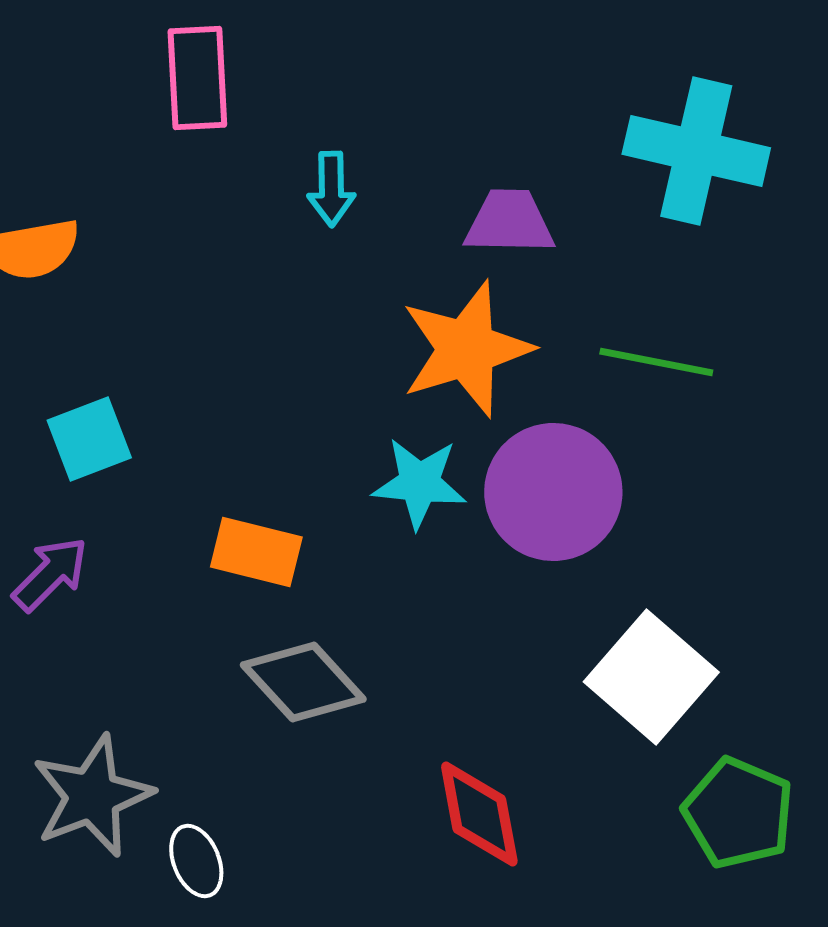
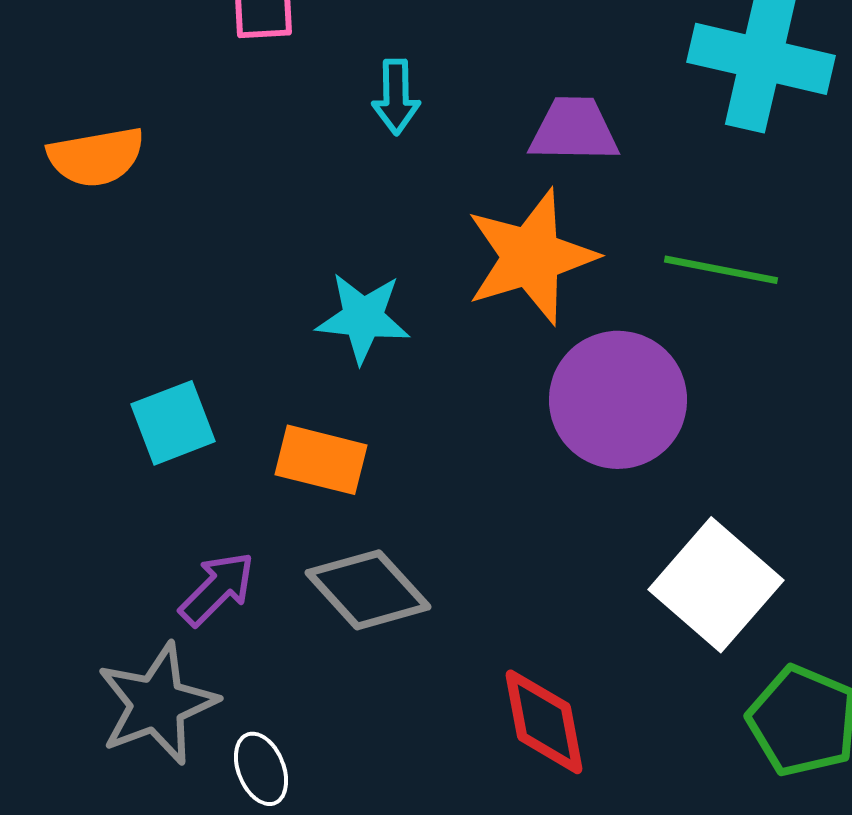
cyan square: (89, 439) -> (173, 423), moved
cyan star: (419, 483) -> (363, 318), moved
purple arrow: (50, 574) -> (217, 589), moved

